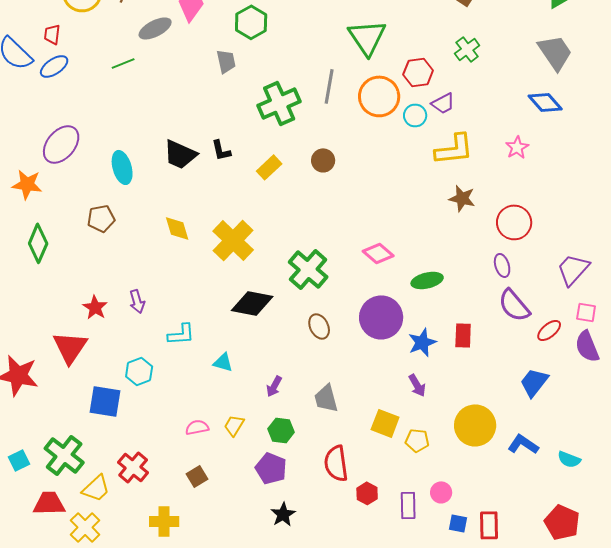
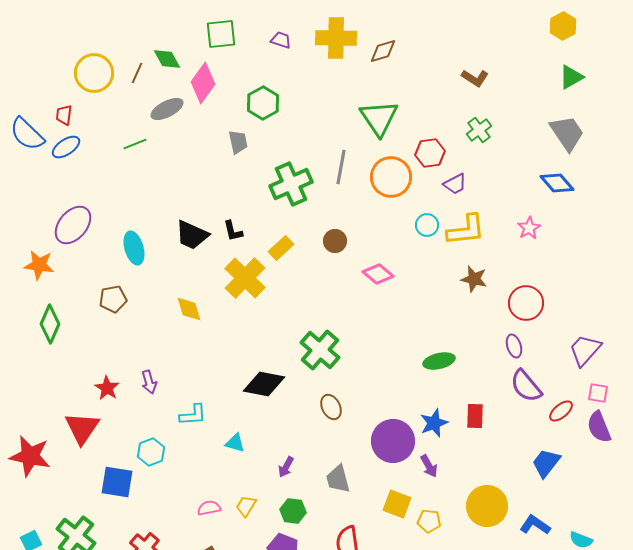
cyan circle: (415, 115) -> (427, 225), moved
yellow cross: (233, 240) -> (245, 278), moved
pink diamond: (378, 253) -> (378, 274), moved
purple circle: (381, 317) -> (393, 441), moved

